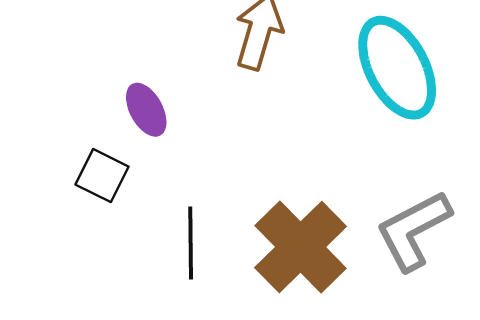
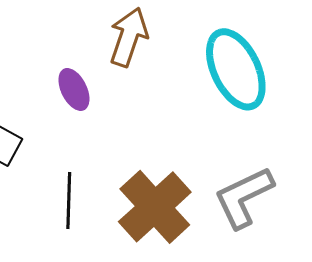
purple ellipse: (146, 110) -> (74, 89), moved

